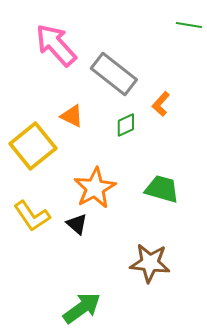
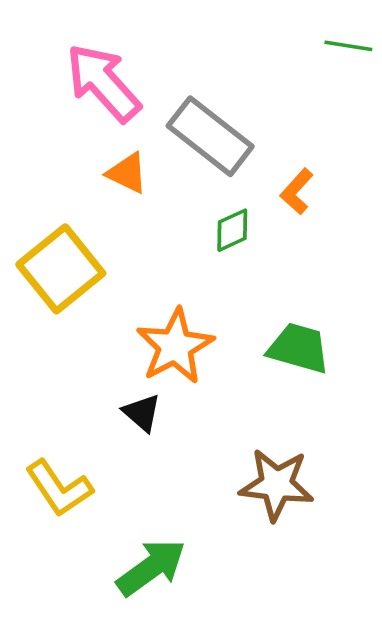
orange triangle: (72, 116) -> (127, 173), moved
yellow L-shape: (32, 216) -> (59, 488), moved

